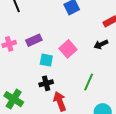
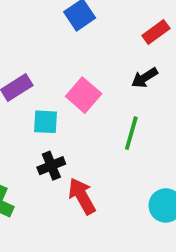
green line: (89, 82) -> (131, 133), moved

